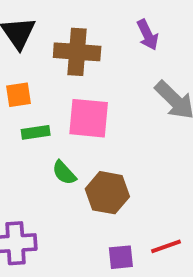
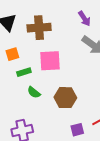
purple arrow: (148, 35) -> (84, 19), moved
green semicircle: (64, 173) -> (34, 92), moved

